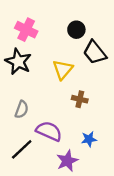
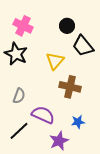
brown cross: (80, 99) -> (70, 87), size x1.5

